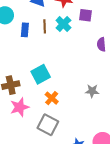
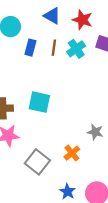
cyan square: (41, 74) -> (39, 102), turned 30
orange cross: (52, 98) -> (72, 153), moved

